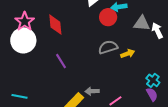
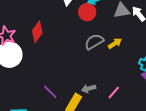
red diamond: (55, 25) -> (37, 32), turned 55
purple line: (61, 61) -> (50, 92), moved

